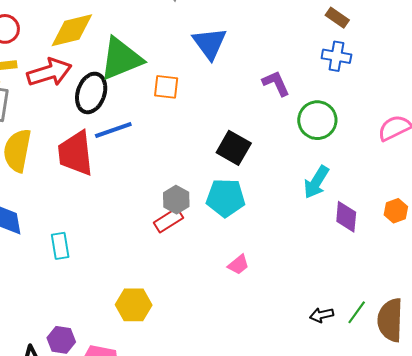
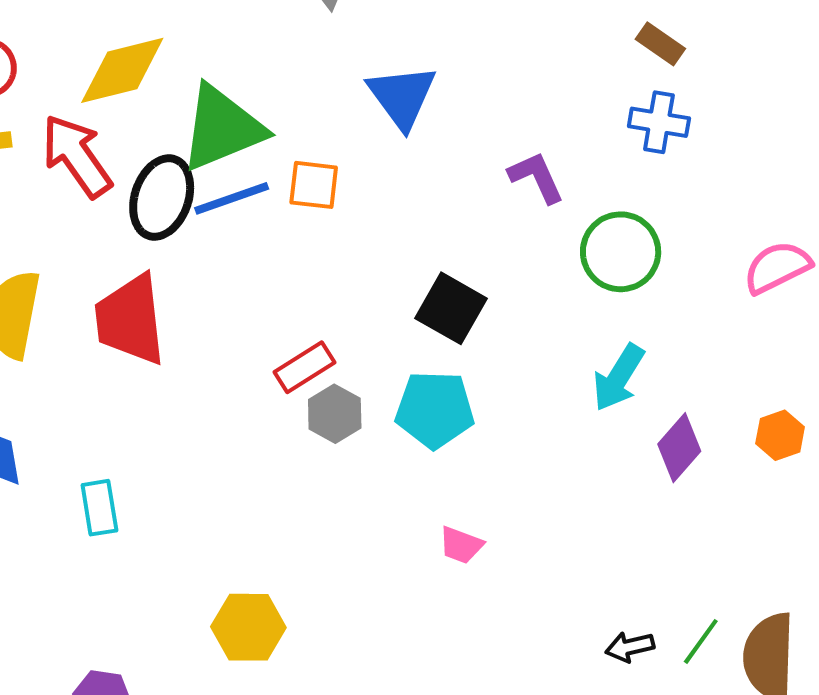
red arrow: (49, 72) -> (77, 156), turned -108
blue line: (113, 130) -> (232, 198), moved
purple diamond: (346, 217) -> (679, 448), turned 36
red rectangle: (168, 220) -> (305, 367), moved
pink trapezoid: (238, 265) -> (461, 545), turned 60

